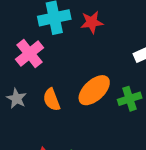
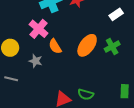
orange semicircle: (52, 100) -> (55, 46), moved

